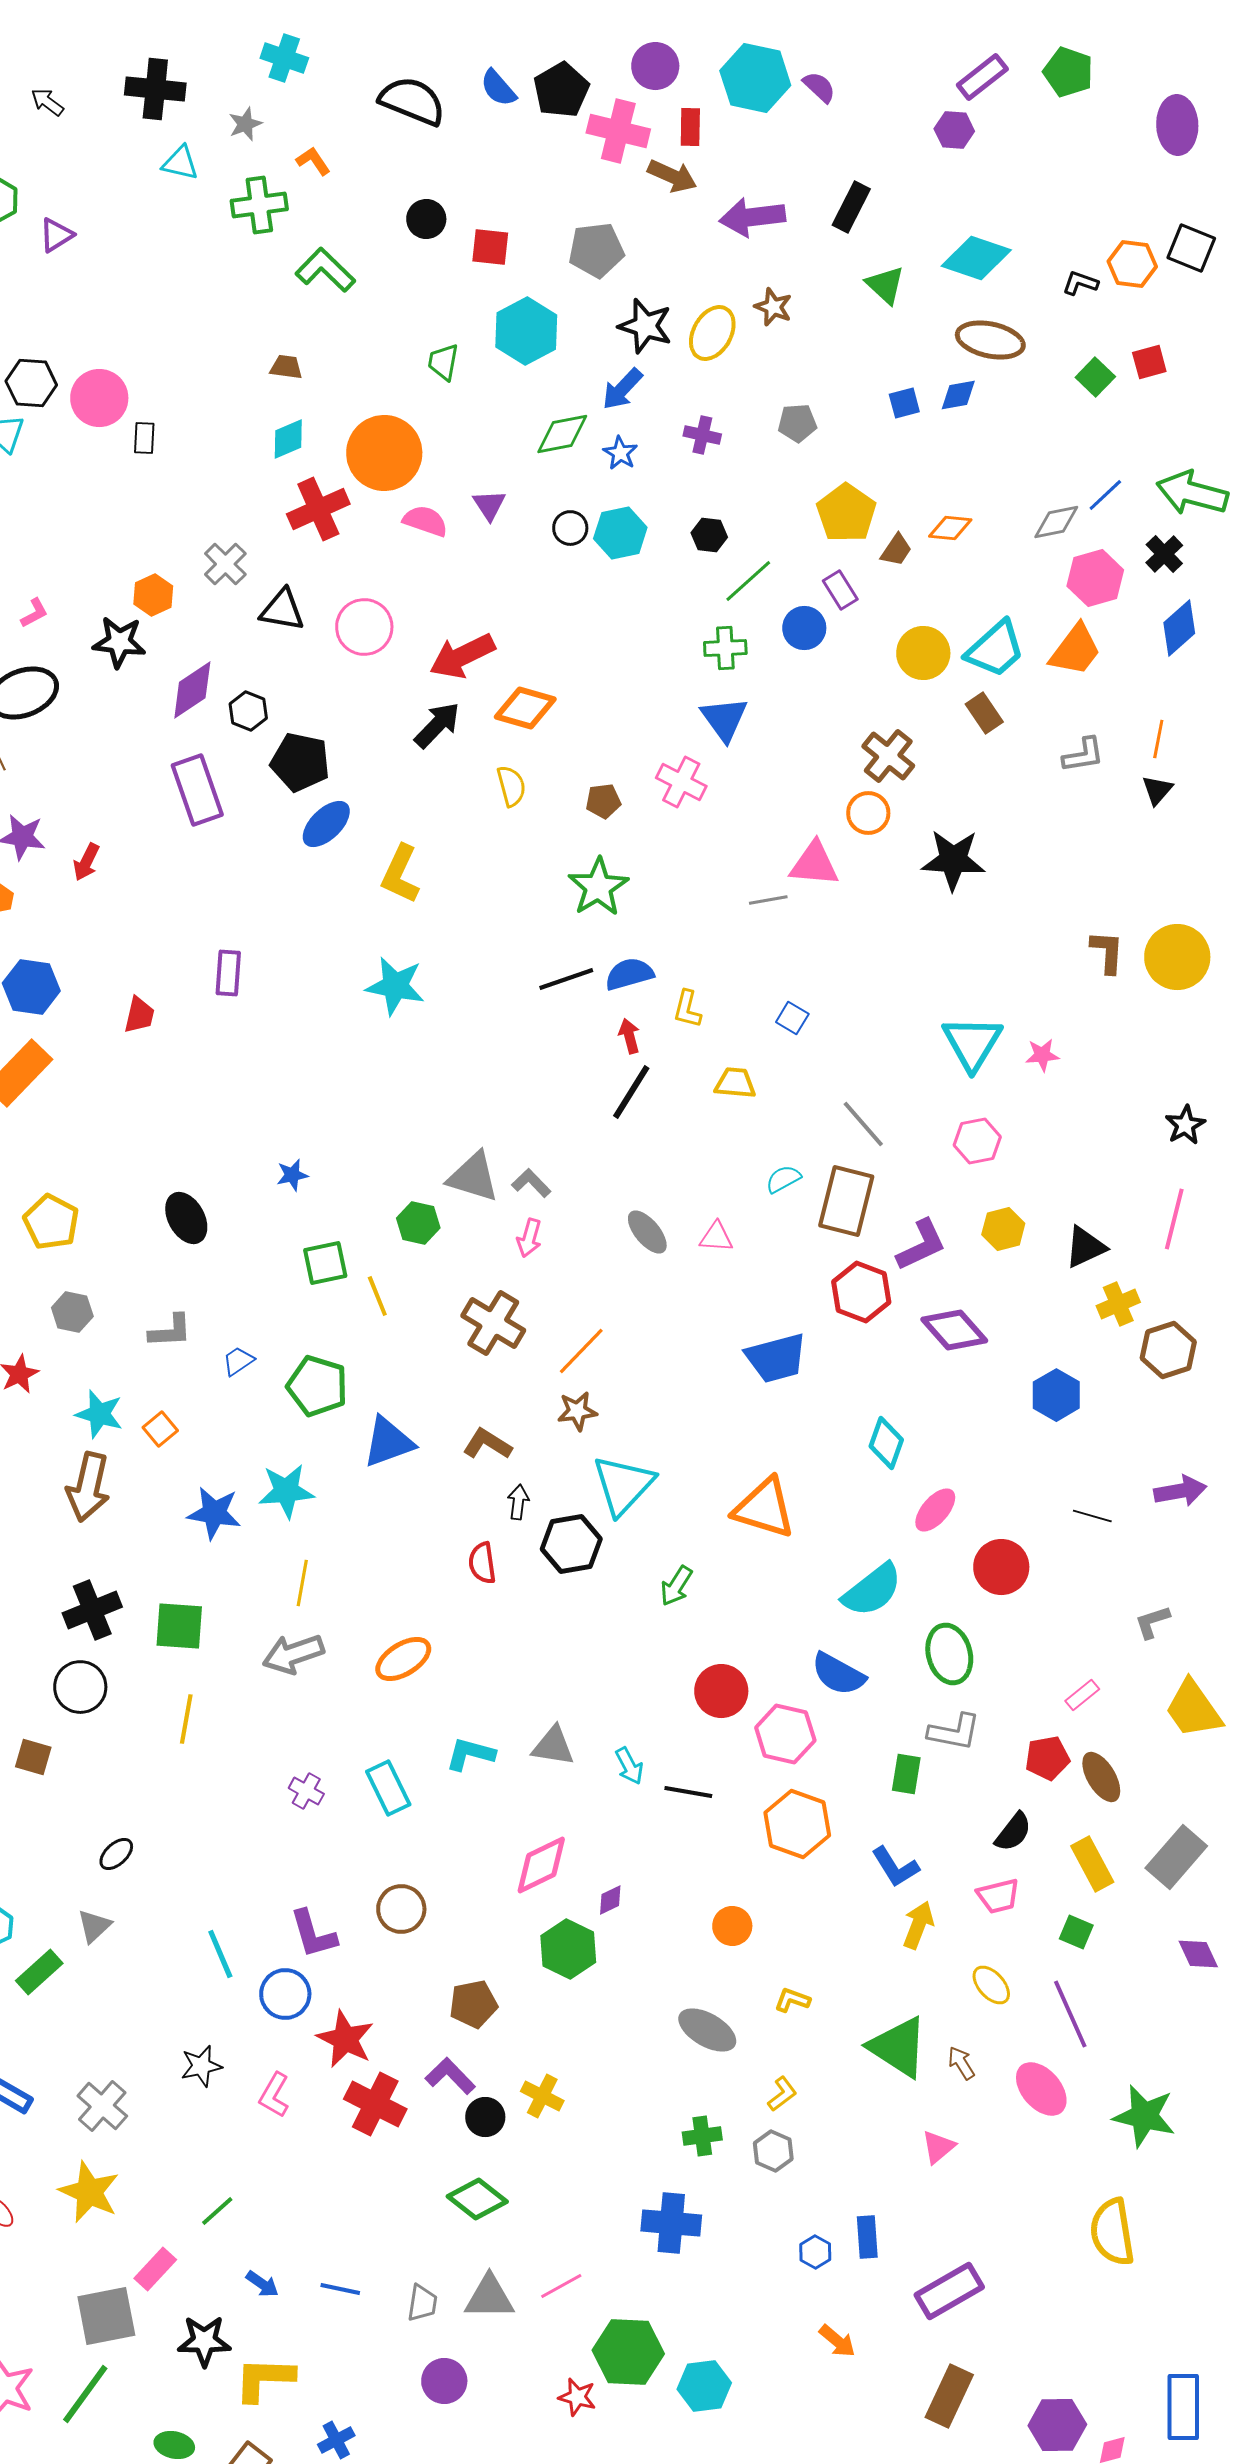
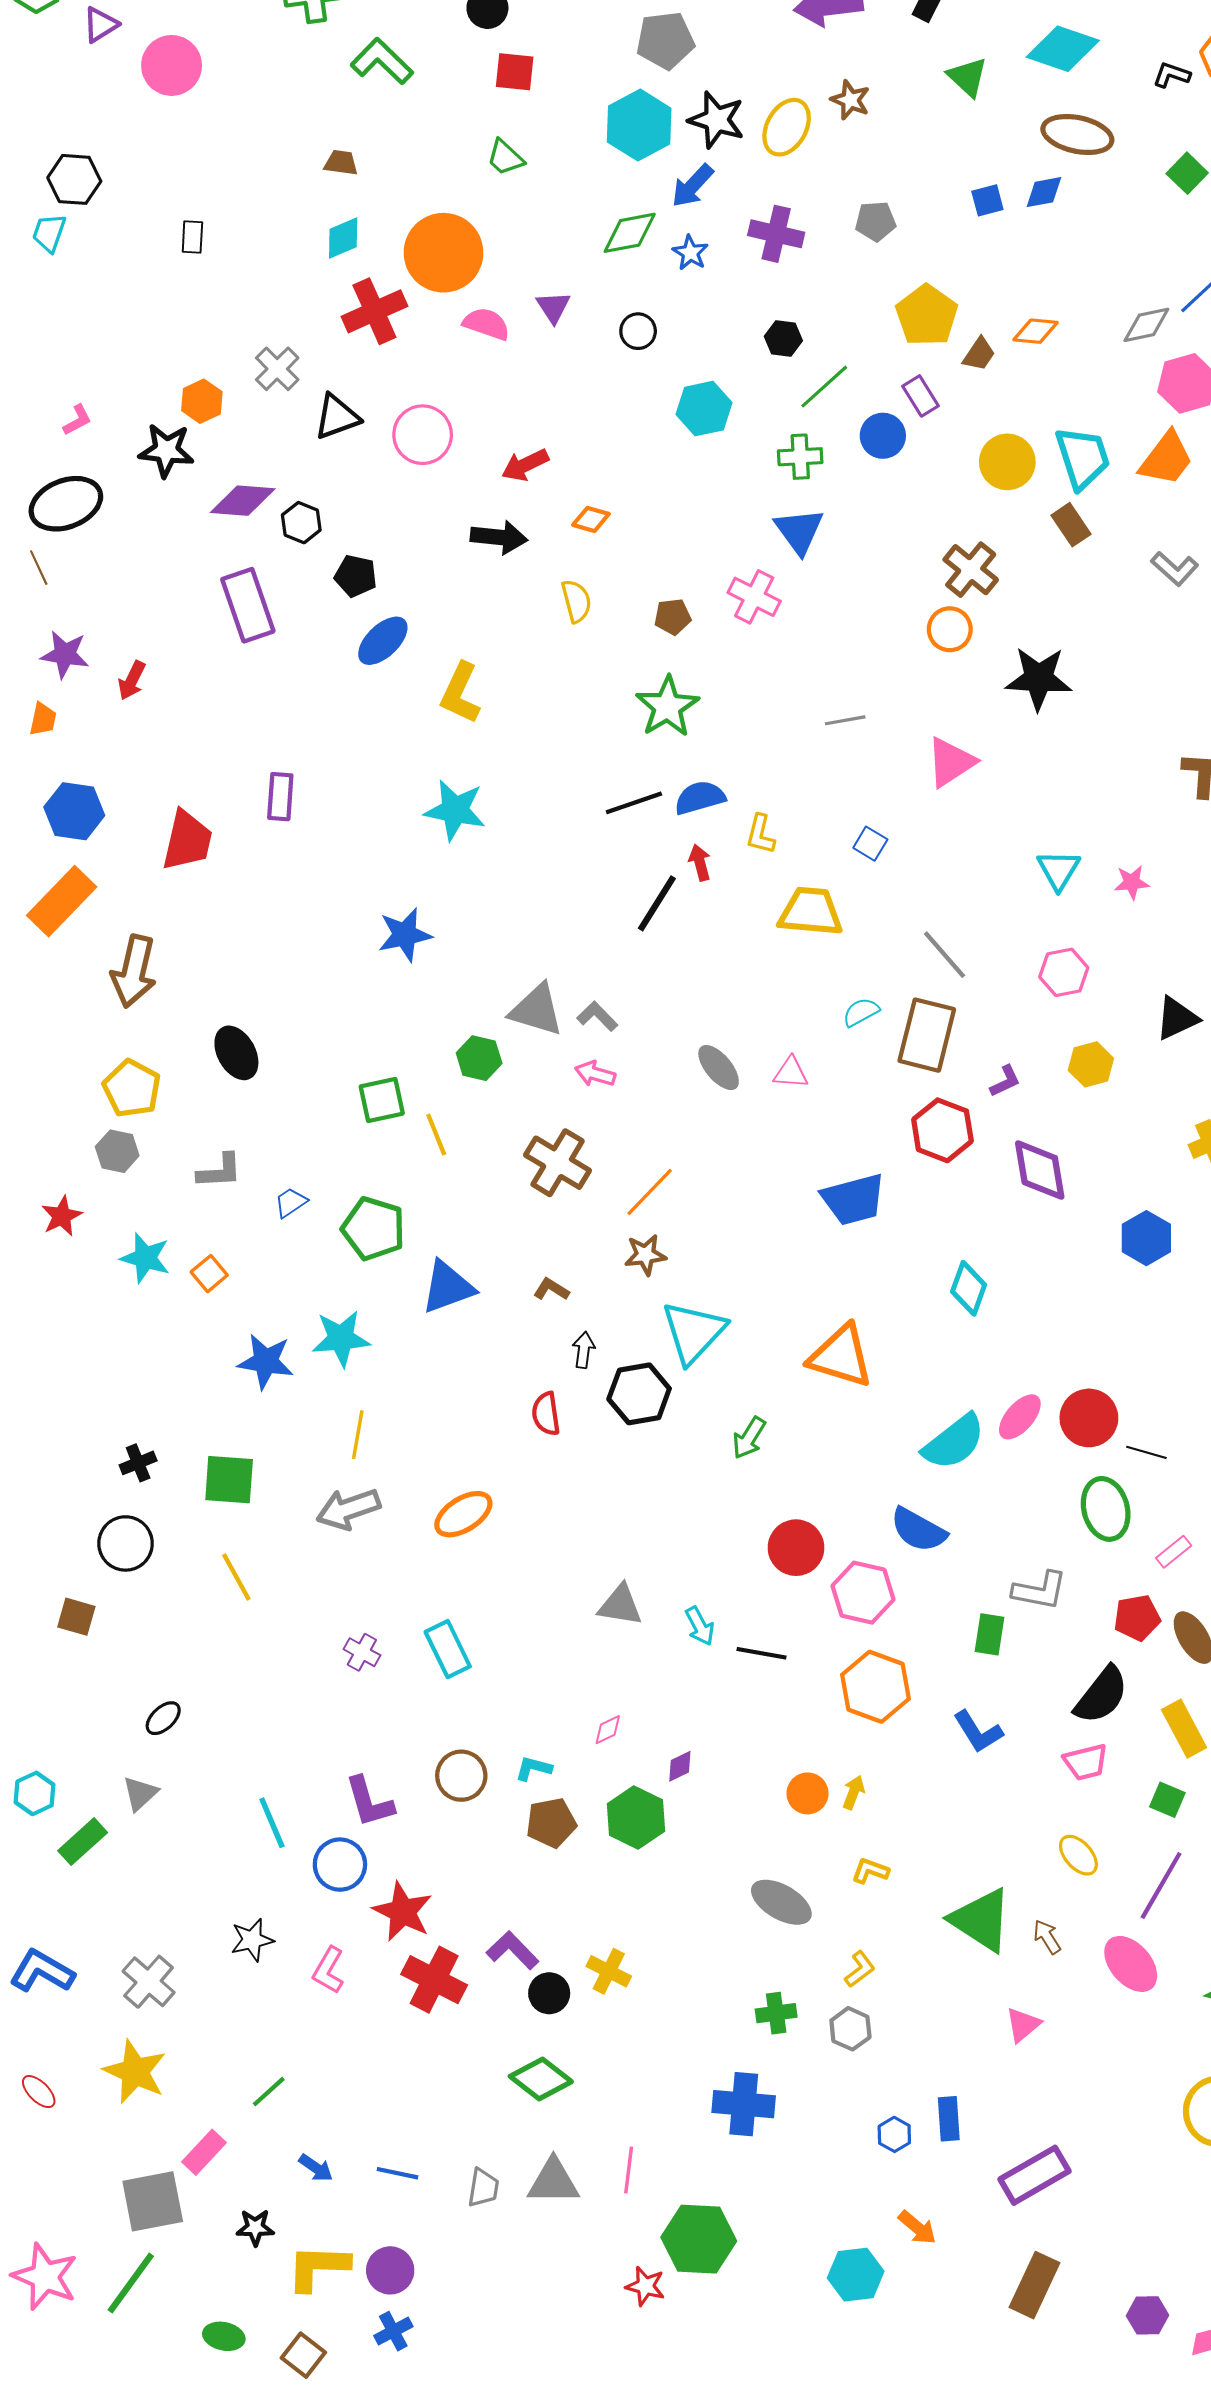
red square: (490, 247) -> (515, 72), moved
cyan hexagon: (526, 331) -> (639, 125), moved
green trapezoid: (443, 362) -> (505, 158), turned -57
pink circle: (99, 398) -> (172, 65), moved
purple cross: (702, 435) -> (776, 234), size x1.4
cyan hexagon: (620, 533) -> (704, 409), moved
black triangle: (282, 610) -> (337, 417), turned -30
cyan trapezoid: (995, 649) -> (1083, 458), turned -66
red arrow: (462, 656) -> (525, 465), size x0.7
purple diamond: (192, 690) -> (243, 501), turned 38
orange diamond: (525, 708) -> (591, 519), size x0.6
black arrow: (437, 725) -> (499, 537), turned 52
gray L-shape: (1083, 755) -> (1175, 569), turned 51
black pentagon: (300, 762) -> (356, 576), size x0.7
pink triangle: (814, 864) -> (951, 762), moved, turned -38
red trapezoid: (139, 1015) -> (187, 841), size x1.6
cyan triangle: (972, 1043) -> (1059, 870), size x0.7
yellow trapezoid: (735, 1083) -> (811, 912), size x1.5
black line: (631, 1092) -> (657, 903), moved
blue star: (292, 1175) -> (405, 935), moved, size x1.6
yellow pentagon: (51, 1222) -> (132, 1088), moved
pink arrow: (529, 1238) -> (595, 1074), turned 90
purple L-shape: (921, 1245) -> (1005, 1081), size x0.6
black triangle: (1085, 1247) -> (1177, 1018), moved
purple diamond: (954, 1330) -> (1040, 1170), turned 32
brown L-shape: (487, 1444) -> (551, 1289), size x0.7
brown arrow: (88, 1487) -> (134, 971), moved
pink ellipse: (935, 1510) -> (1020, 1417), moved
black line: (1092, 1516) -> (1146, 1452), moved
black cross: (92, 1610) -> (138, 1463), size x0.6
green ellipse: (949, 1654) -> (1106, 1509), moved
yellow line: (186, 1719) -> (236, 1577), turned -39
cyan L-shape: (470, 1754) -> (533, 1768), moved, size x0.7
black semicircle: (1013, 1832) -> (1101, 1695), size x1.4
pink diamond: (541, 1865) -> (608, 1730), size x0.5
yellow arrow: (918, 1925) -> (854, 1792), moved, size x0.7
brown pentagon: (473, 2004) -> (551, 1823), moved
purple line: (1070, 2014) -> (1161, 1885), turned 54
pink line: (561, 2286) -> (629, 2170), turned -54
black star: (204, 2341) -> (255, 2228), size x0.7
purple circle: (444, 2381) -> (390, 2270), moved
cyan hexagon: (704, 2386) -> (856, 2275), moved
purple hexagon: (1057, 2425) -> (1147, 2315), size x0.7

